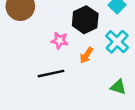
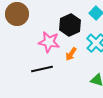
pink star: (59, 40) -> (49, 42), size x1.5

